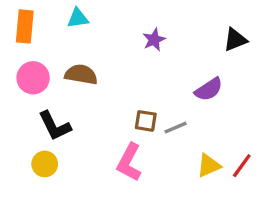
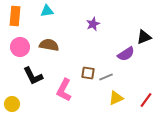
black triangle: (235, 40) -> (144, 37), moved
pink L-shape: (129, 162) -> (64, 90), moved
yellow circle: (45, 164) -> (12, 104), moved
yellow triangle: (209, 166) -> (116, 98), moved

